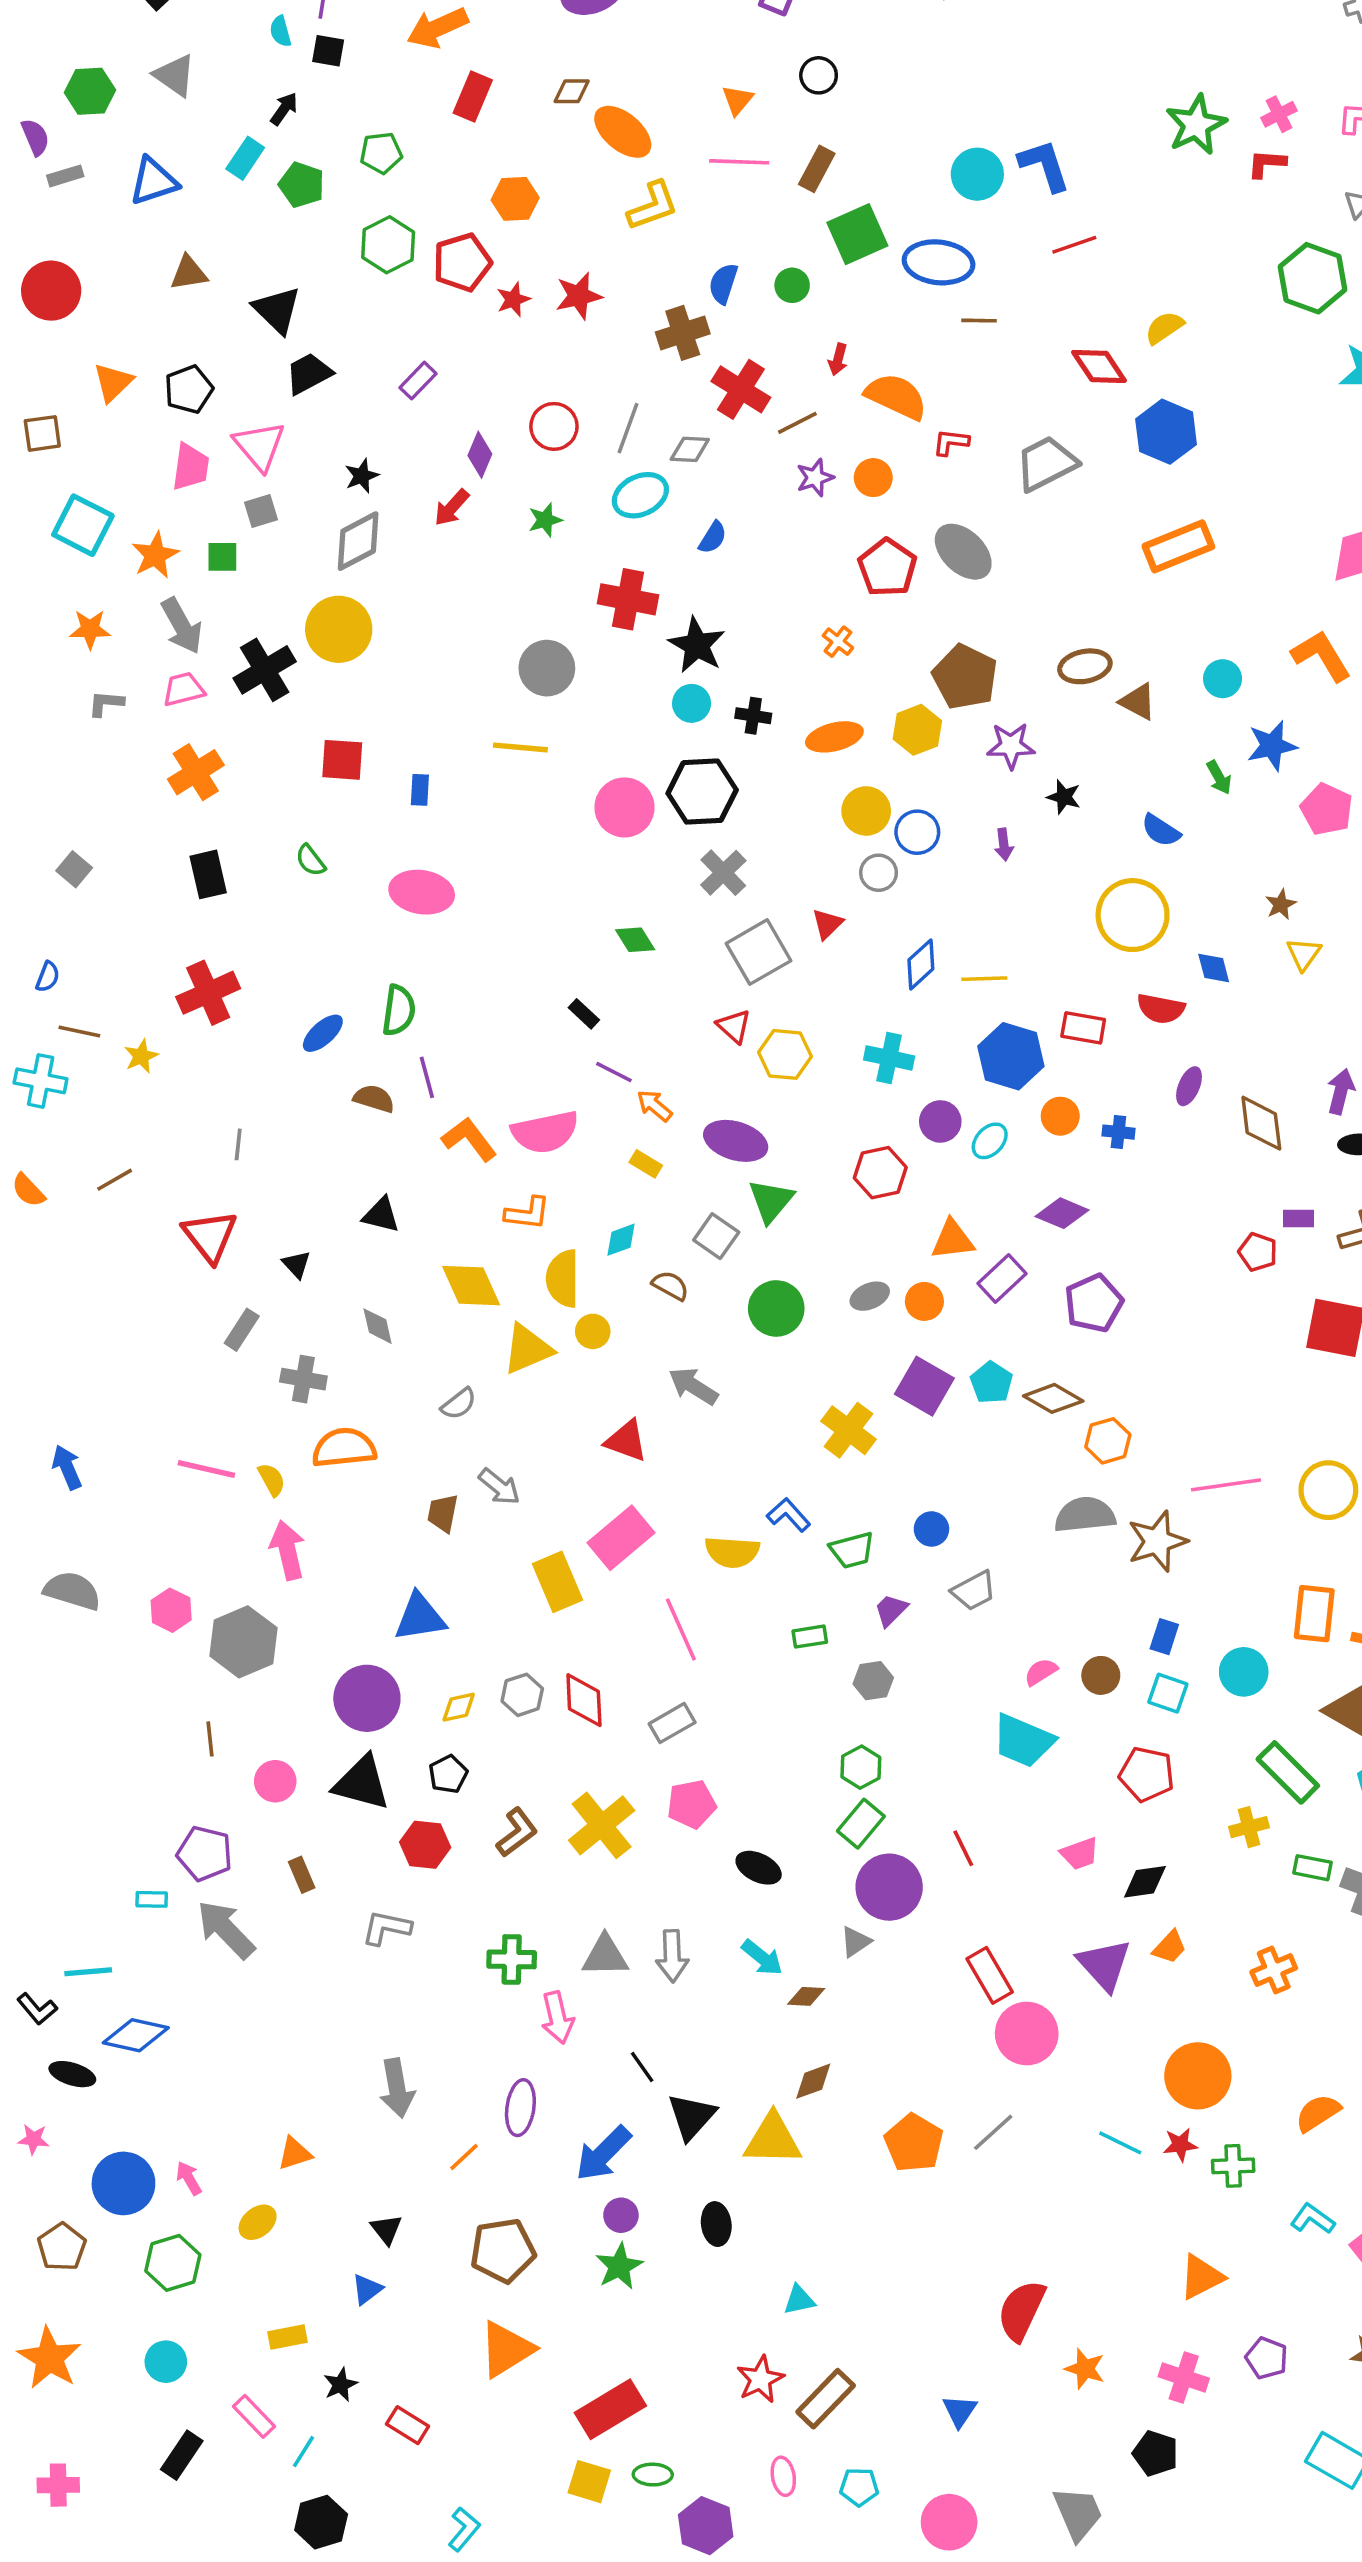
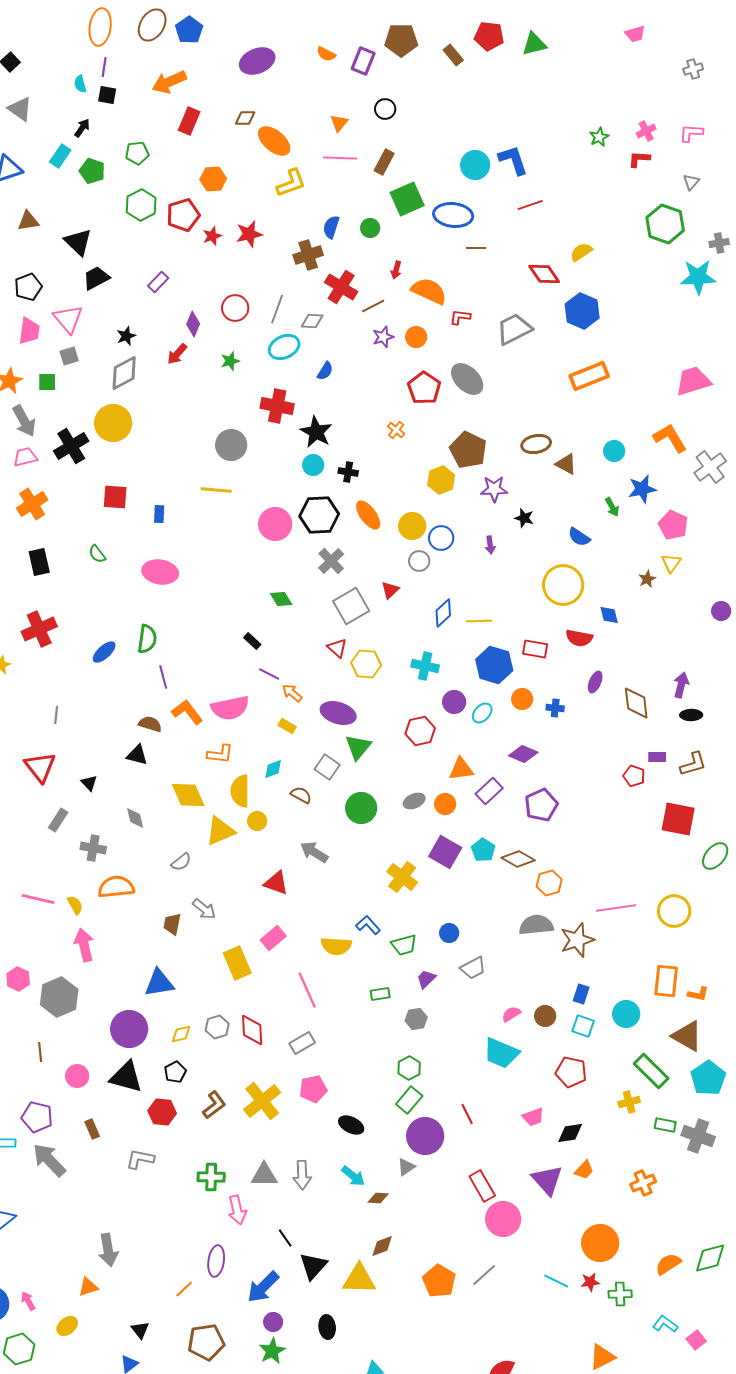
green star: (1196, 125) -> (599, 137), size x0.6
orange ellipse: (834, 737) -> (368, 515), moved, turned 68
yellow triangle: (1304, 954) -> (671, 563), moved
brown semicircle: (374, 1099) -> (150, 724), moved
pink rectangle: (621, 1538) -> (273, 938), size x0.7
gray arrow: (397, 2088) -> (108, 1250), moved

